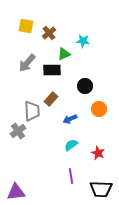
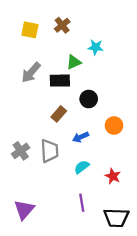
brown cross: (49, 33) -> (62, 25), moved
black circle: (85, 86) -> (89, 99), moved
gray trapezoid: (32, 111) -> (49, 151), moved
purple triangle: (16, 192) -> (24, 210), moved, turned -42

